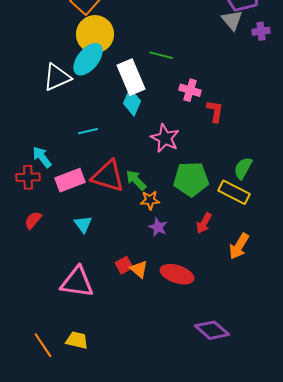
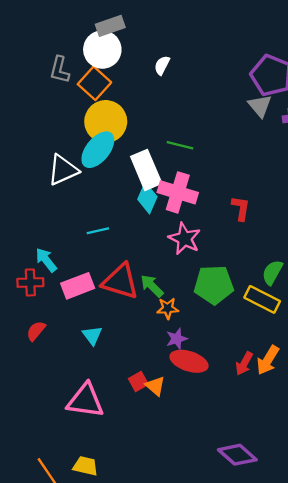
pink cross: (190, 90) -> (178, 192), moved, size x1.6
red arrow: (204, 223) -> (244, 364), moved
purple star: (158, 227) -> (177, 339), turned 30
red ellipse: (177, 274) -> (189, 361), moved

